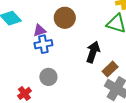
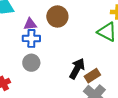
black arrow: (93, 52) -> (77, 69), moved
gray circle: (48, 77) -> (31, 63), moved

